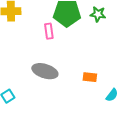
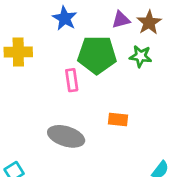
orange rectangle: (90, 77) -> (118, 119), moved

